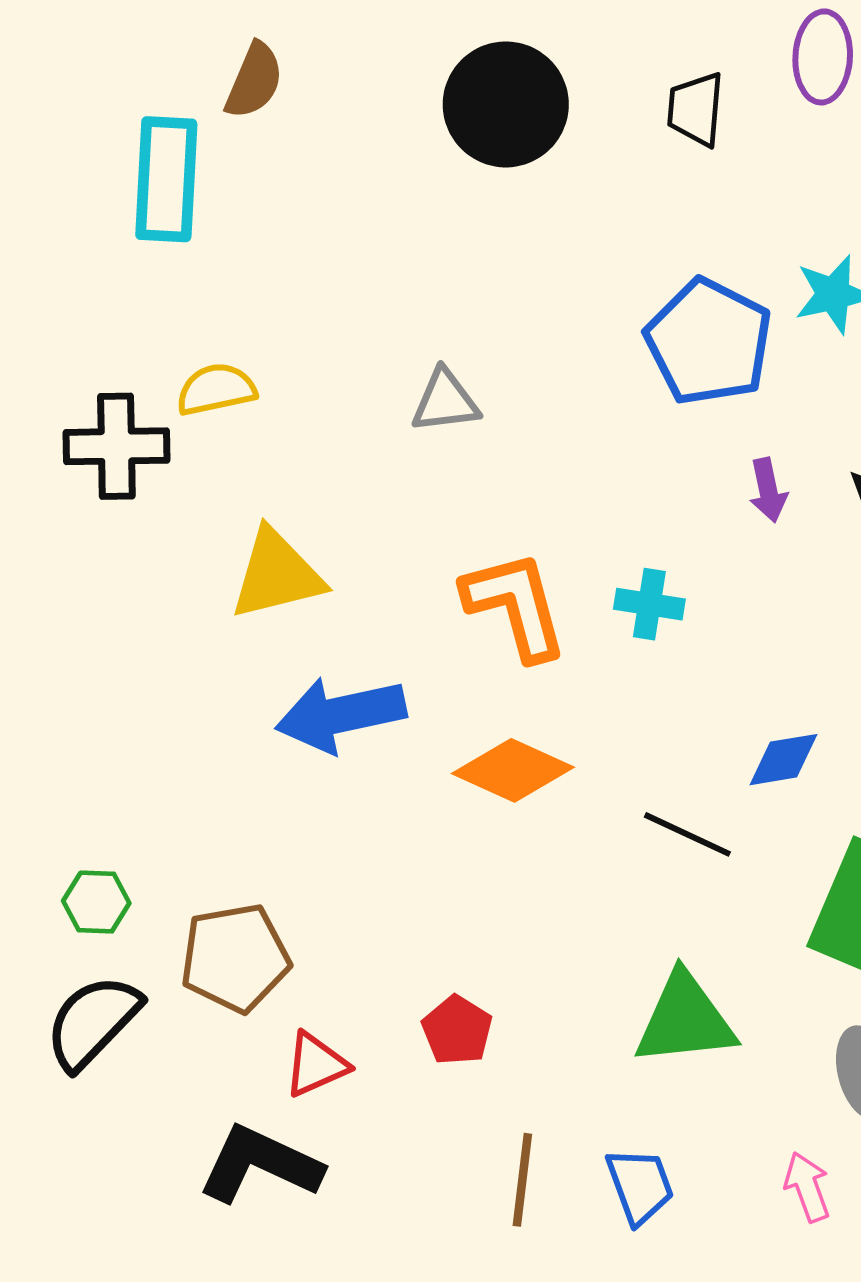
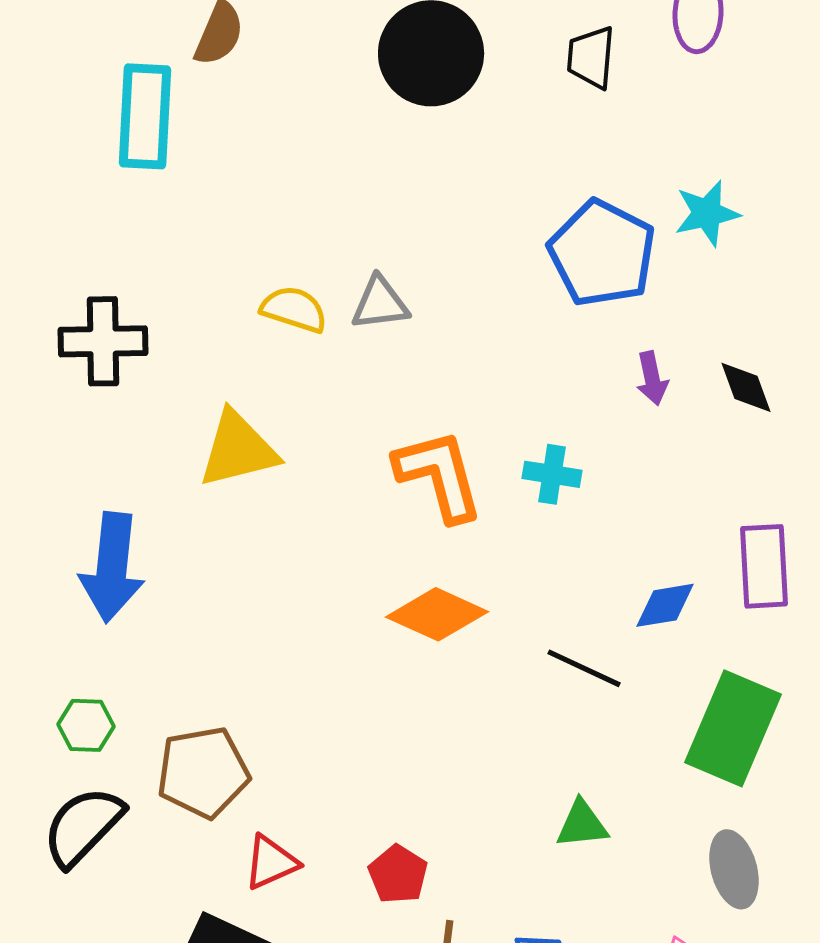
yellow semicircle: (216, 389) -> (294, 309), moved, turned 30
blue arrow: (341, 715) -> (112, 567), moved, turned -72
green triangle: (685, 1020) -> (582, 824), size x0.6
red pentagon: (457, 1030) -> (398, 874), moved

